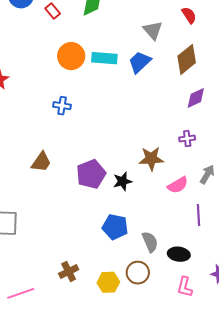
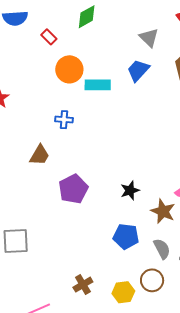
red rectangle: (53, 11) -> (49, 37), moved
cyan rectangle: (104, 58) -> (98, 85), moved
brown star: (151, 159) -> (163, 211), moved, turned 30
brown trapezoid: (41, 162) -> (39, 155), moved
purple pentagon: (91, 174) -> (73, 189), moved

